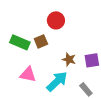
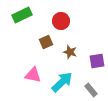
green rectangle: (20, 42) -> (22, 15), moved, turned -48
brown star: (69, 59) -> (70, 52), moved

